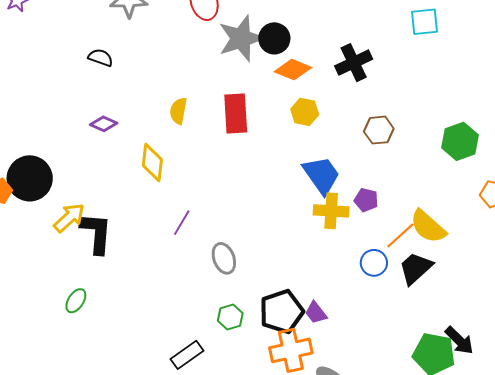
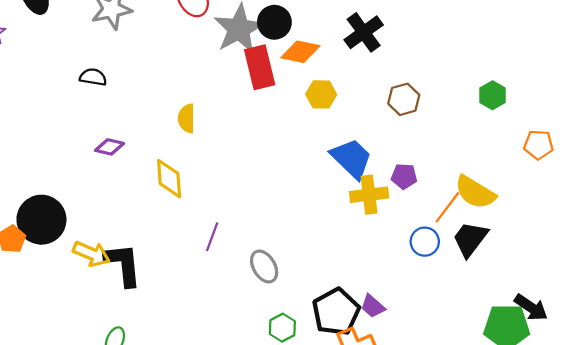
red rectangle: (236, 113) -> (260, 67), moved
green hexagon: (460, 141) -> (493, 95), size x0.7
yellow arrow: (69, 218) -> (91, 254), turned 76

